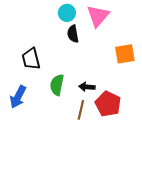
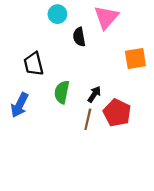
cyan circle: (67, 13) -> (57, 14), moved
black arrow: (87, 87) -> (94, 94), turned 119

